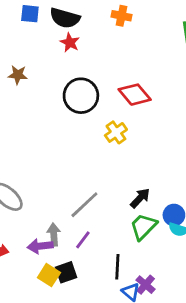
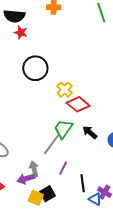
red diamond: (135, 95) -> (78, 104), moved
black arrow: (140, 198) -> (90, 132), turned -84
green trapezoid: (143, 227) -> (63, 129), moved
purple line: (83, 240) -> (63, 168), moved

